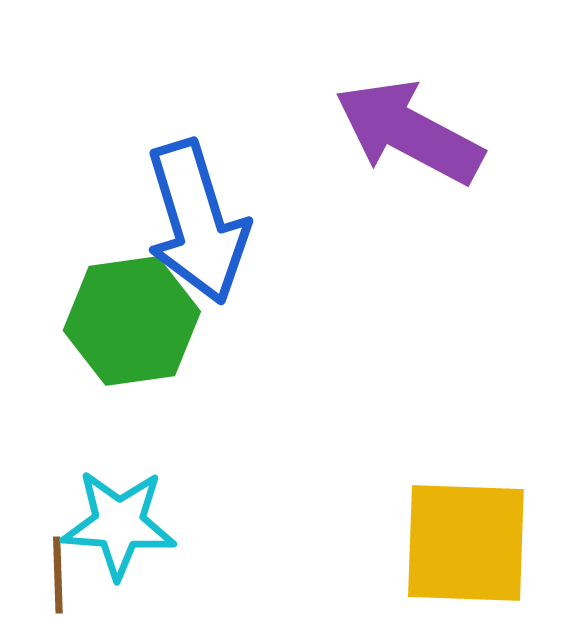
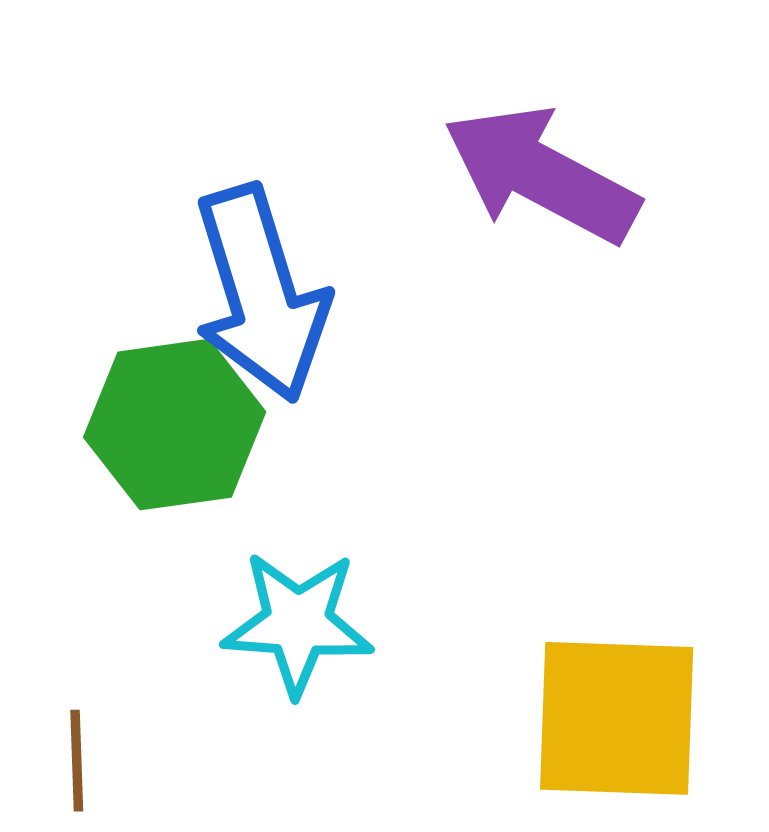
cyan star: (119, 524) -> (298, 623), moved

